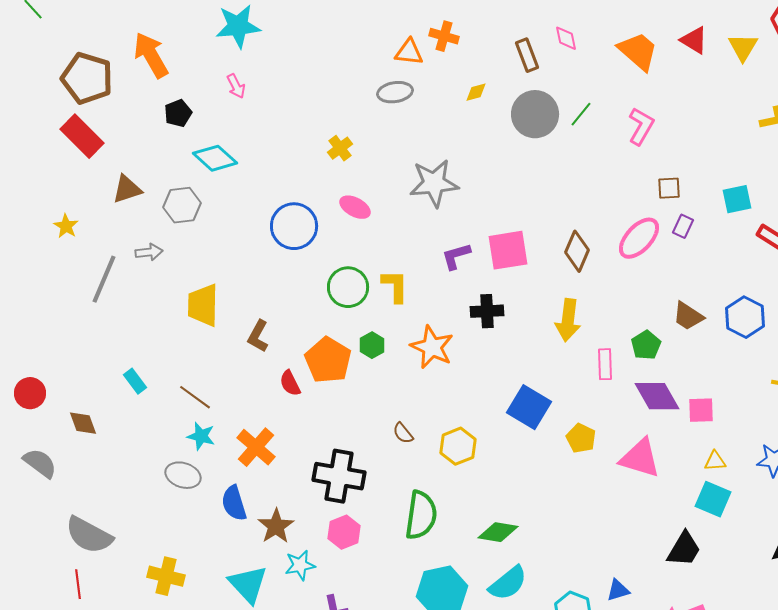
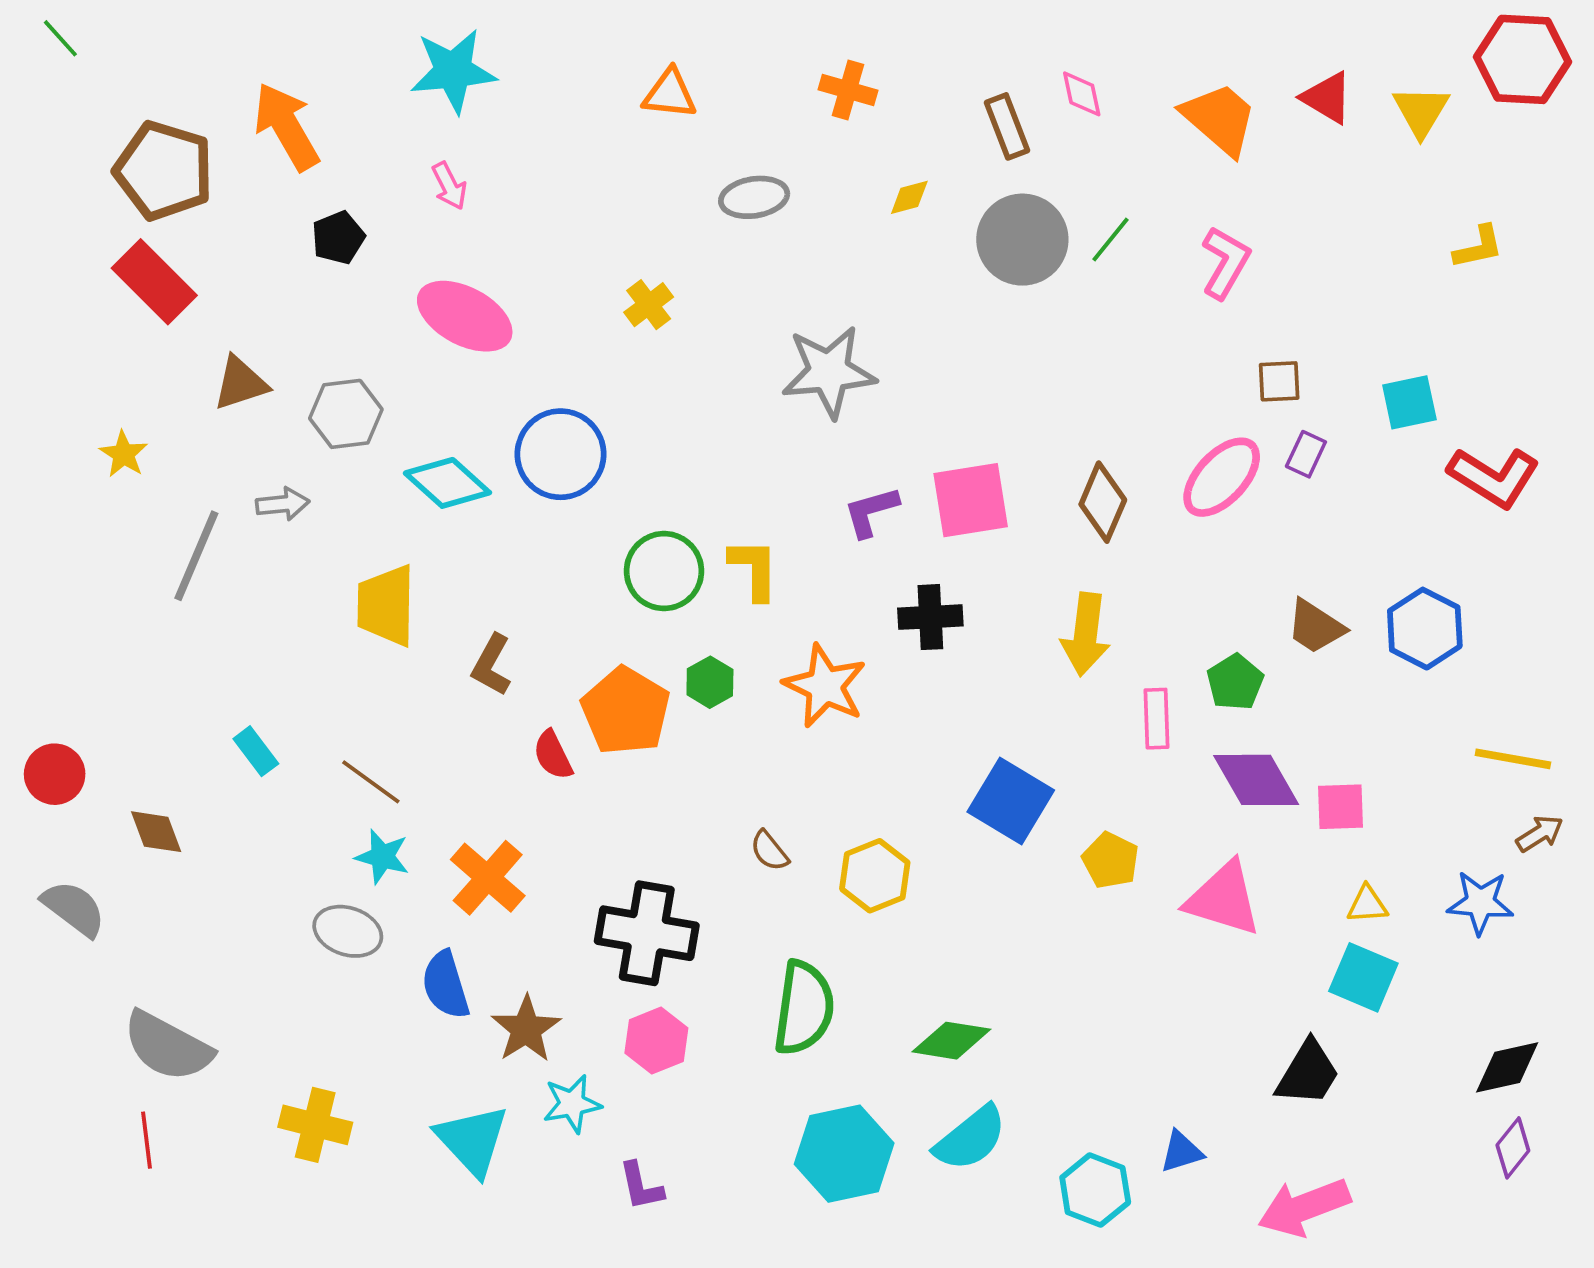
orange triangle: (409, 52) -> (670, 94), moved
cyan diamond: (215, 158) -> (447, 483), moved
pink ellipse: (355, 207) -> (465, 316), moved, size x1.6

